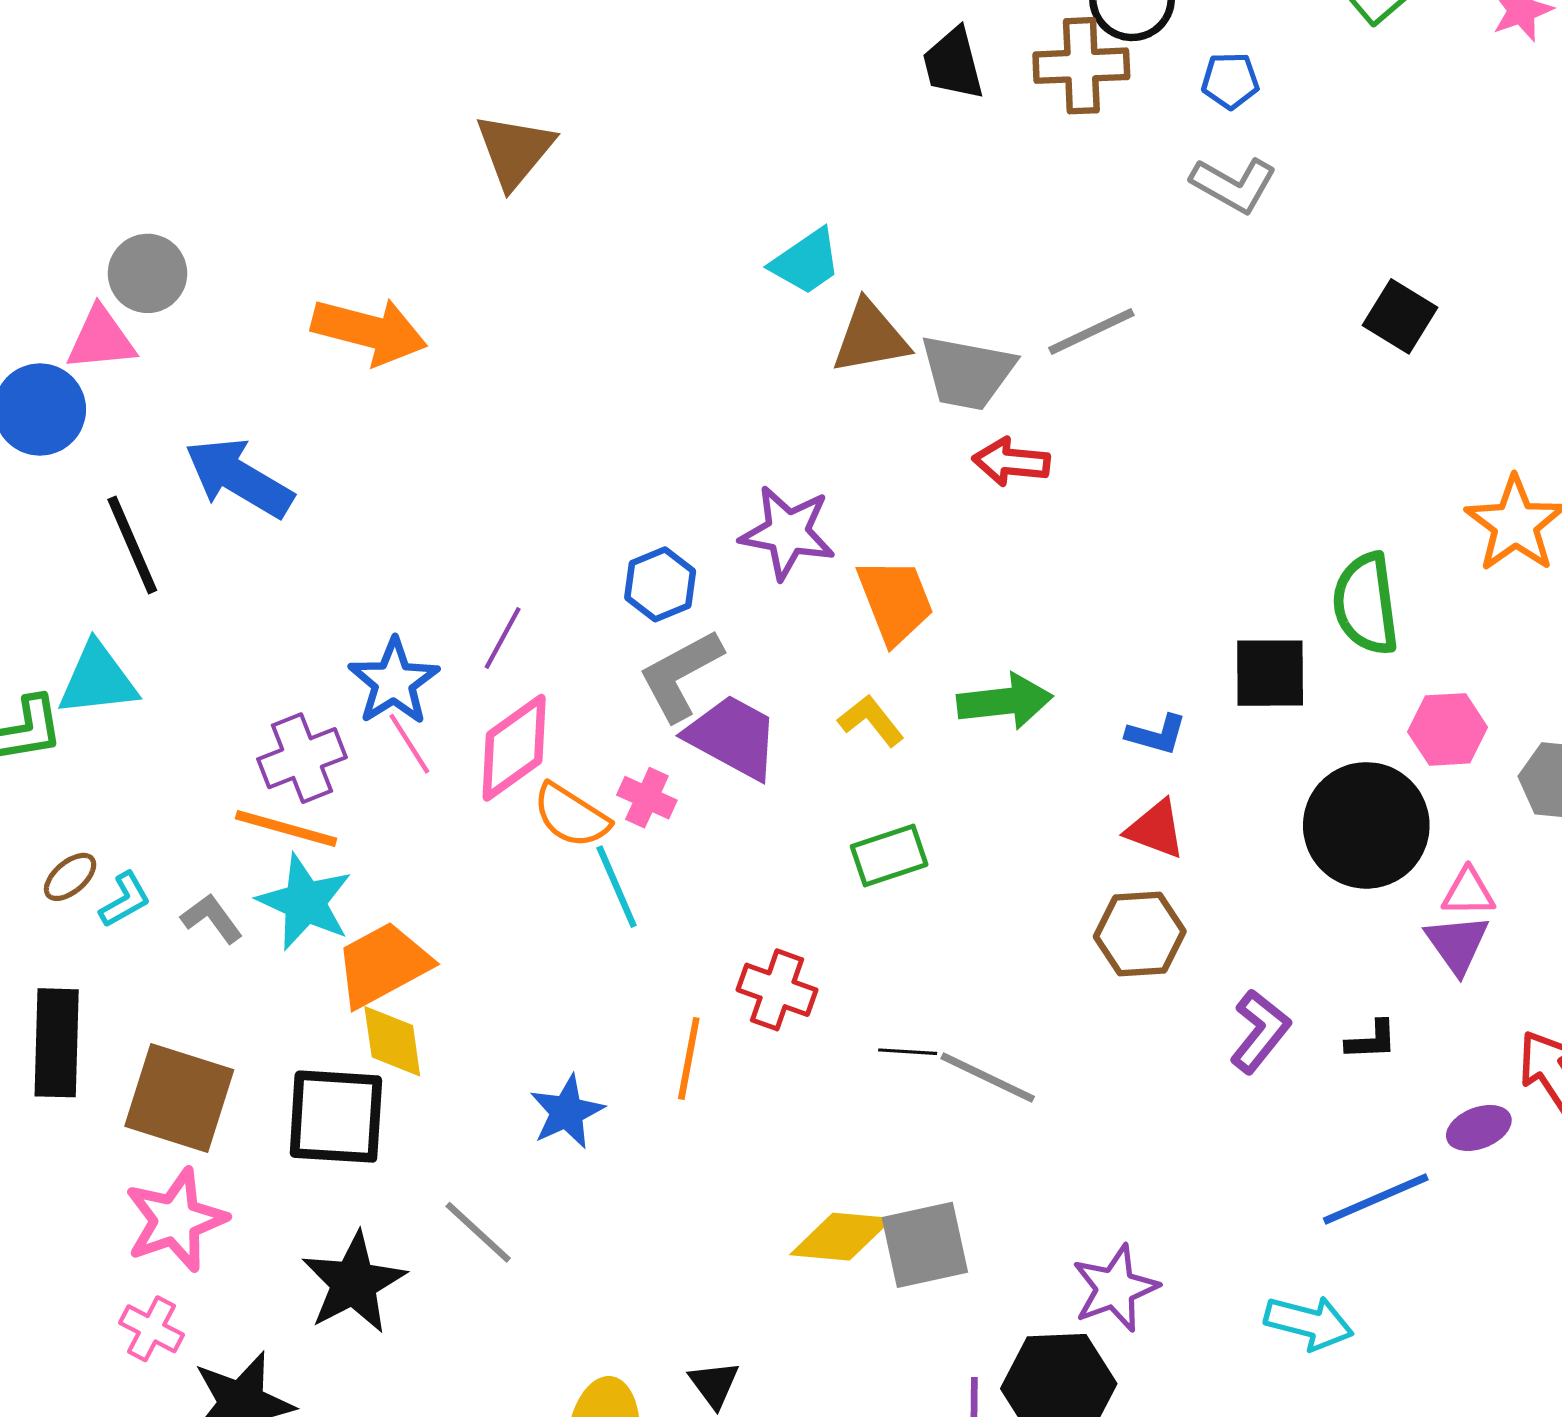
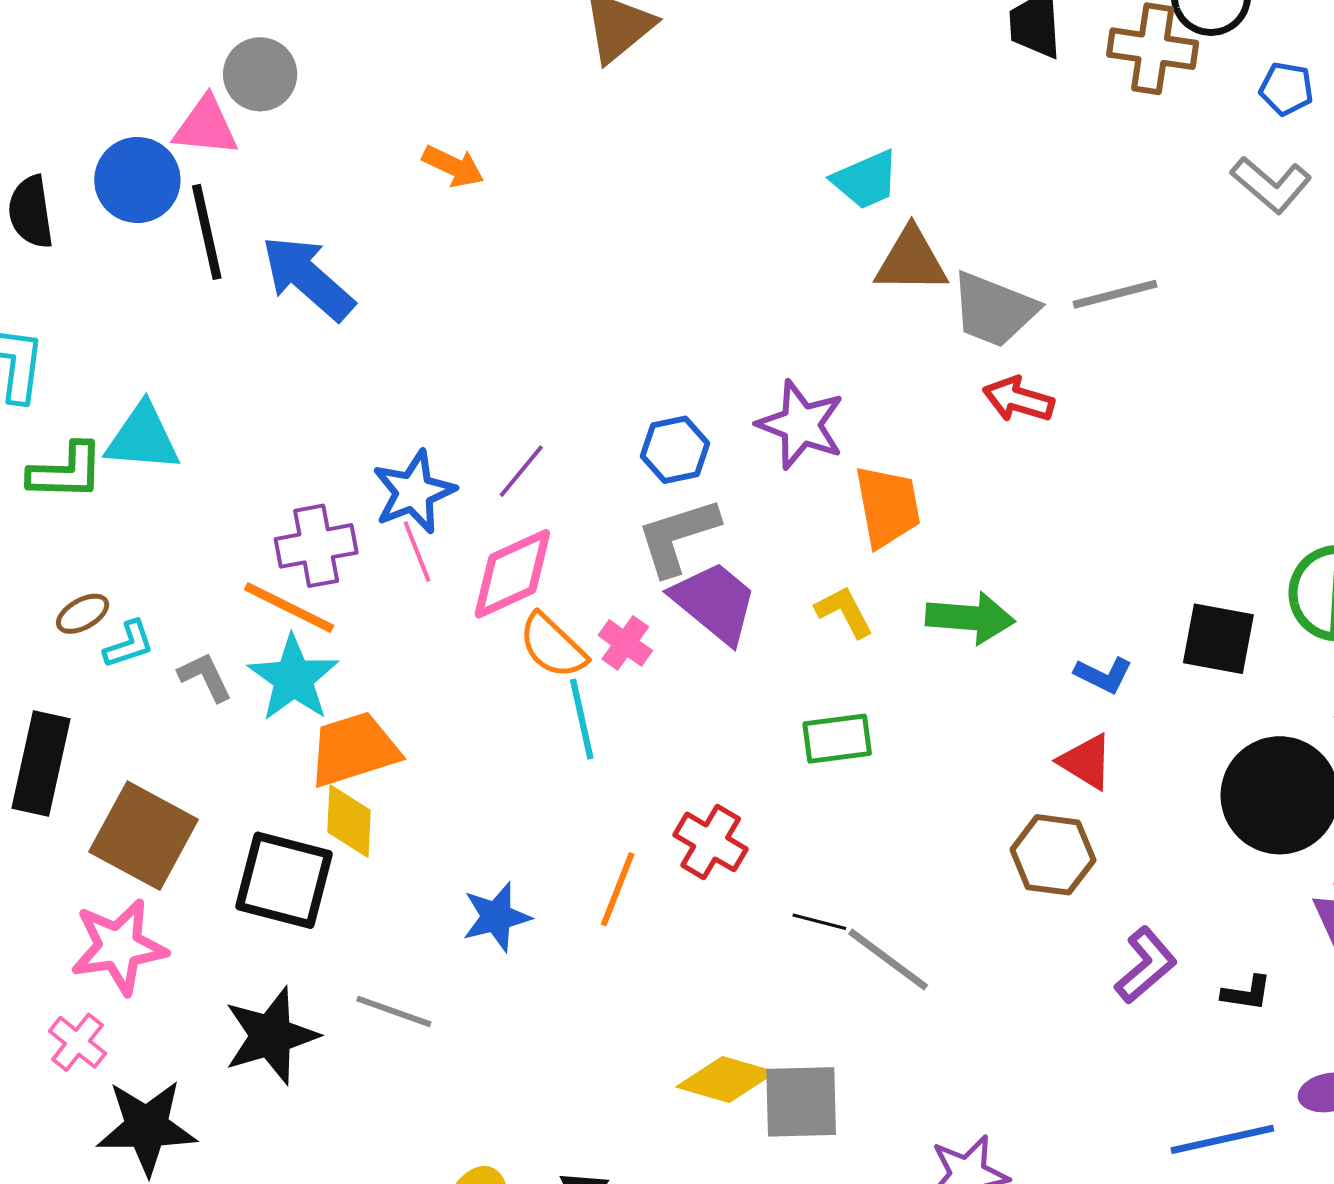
orange arrow: (369, 331) -> (453, 166), size x0.6
black line: (132, 545) -> (207, 232), moved
gray line: (478, 1232) -> (394, 1011), turned -34

